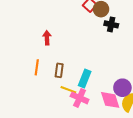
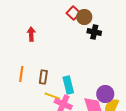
red arrow: (47, 38) -> (31, 34), moved
cyan rectangle: (85, 79) -> (68, 85), turned -36

